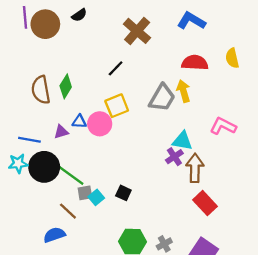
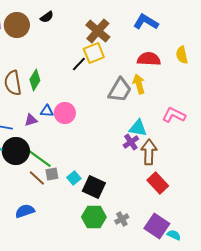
yellow square: (117, 106) -> (94, 53), moved
black square: (123, 193) -> (94, 187), moved, size x1.6
cyan square: (96, 197) -> (74, 178), moved
brown line: (68, 211) -> (37, 178), moved

